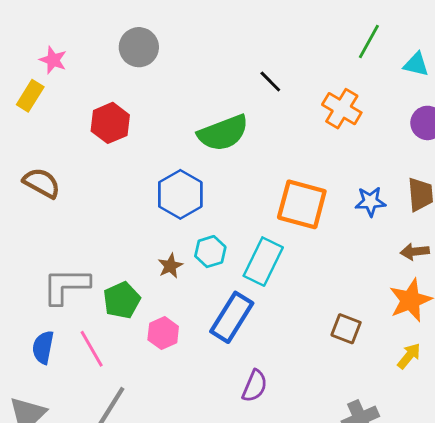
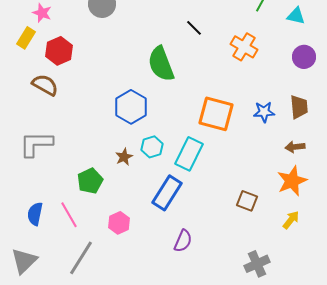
red hexagon: (110, 123) -> (59, 51), moved
green semicircle: (223, 133) -> (161, 64), turned 90
brown semicircle: (42, 183) -> (45, 85), moved
gray L-shape: (66, 286) -> (36, 144), moved
pink hexagon: (163, 333) -> (119, 223), moved

